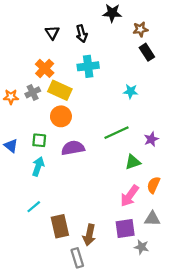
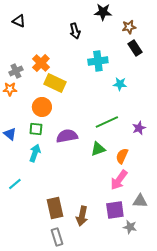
black triangle: (52, 33) -> (19, 21), moved, turned -32
cyan cross: (88, 66) -> (98, 61), moved
gray cross: (33, 92) -> (16, 71), moved
orange circle: (61, 116) -> (42, 107), moved
green triangle: (133, 162) -> (98, 149), moved
orange semicircle: (153, 185) -> (122, 156), moved
cyan line: (34, 207) -> (15, 184), moved
gray rectangle: (77, 258) -> (57, 237), moved

